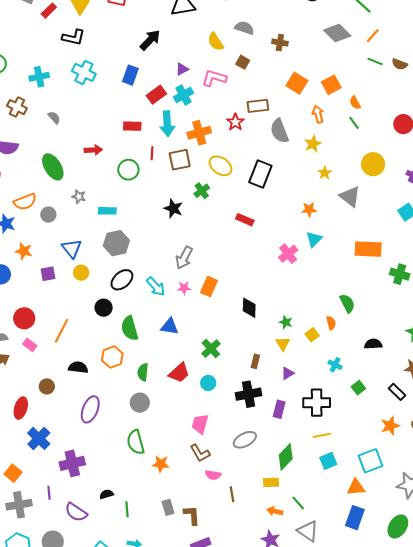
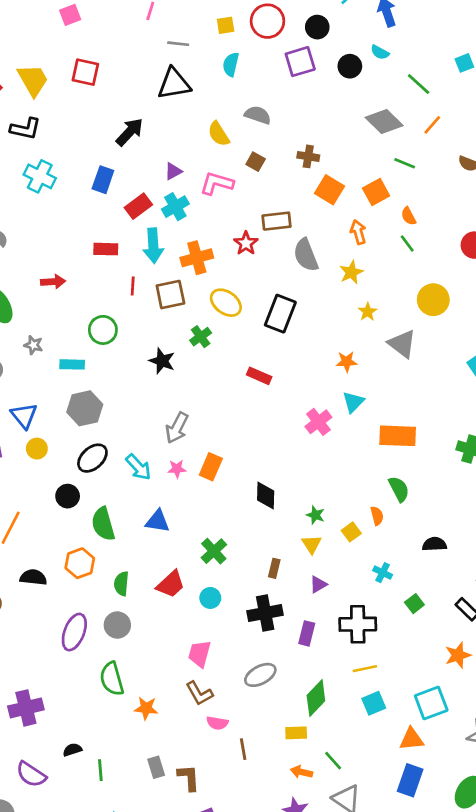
brown cross: (280, 43) -> (308, 156), moved
green line: (375, 61) -> (405, 163), moved
green circle: (128, 170) -> (103, 330), moved
orange rectangle: (368, 249) -> (398, 436), moved
purple ellipse: (90, 409) -> (74, 632), moved

